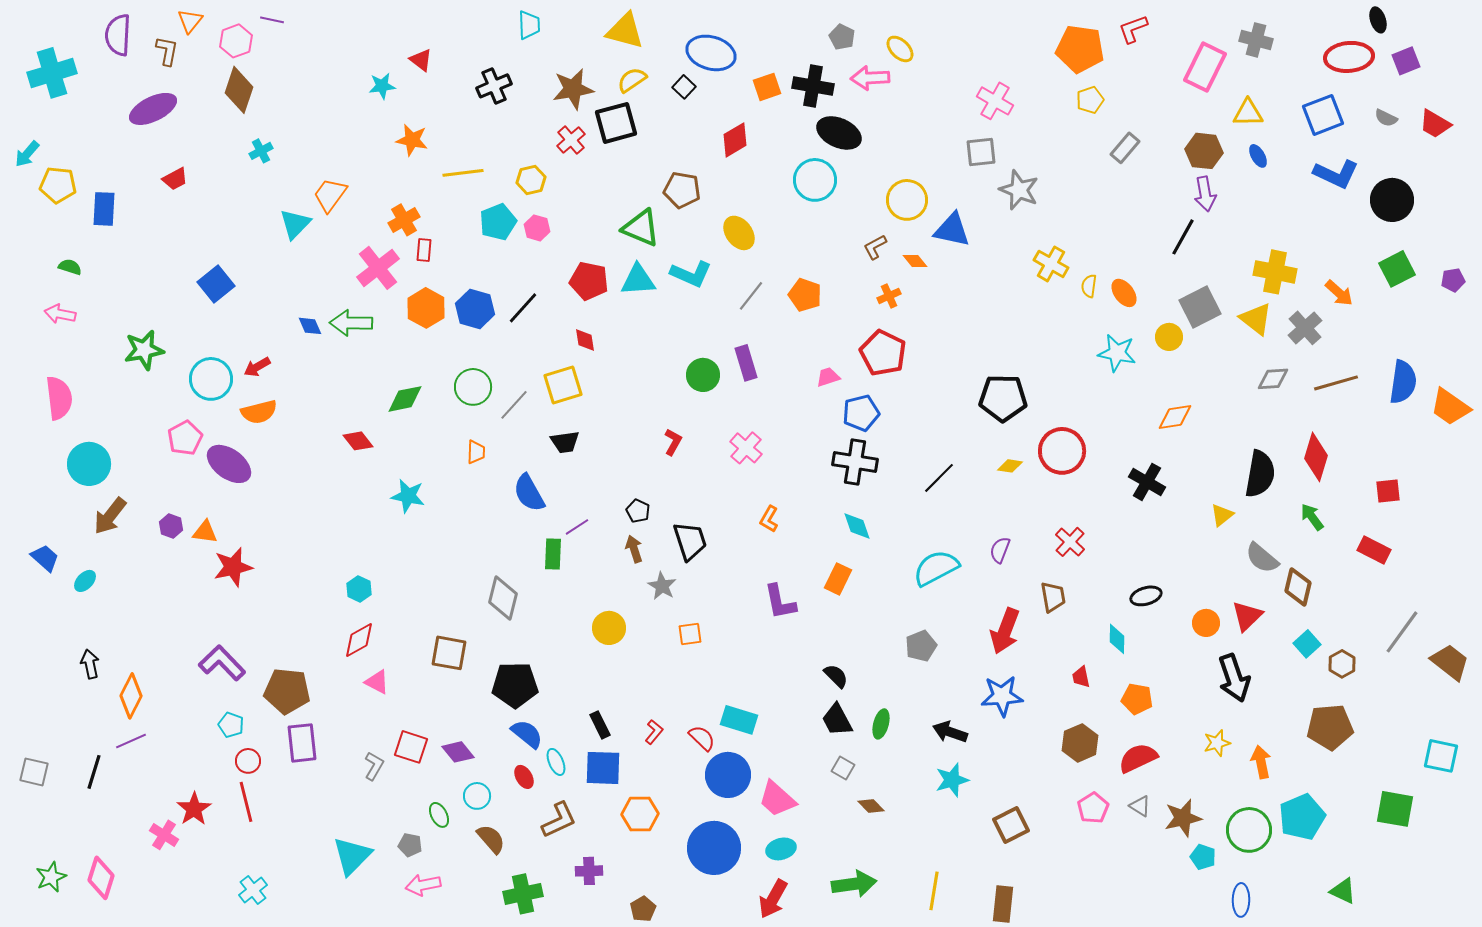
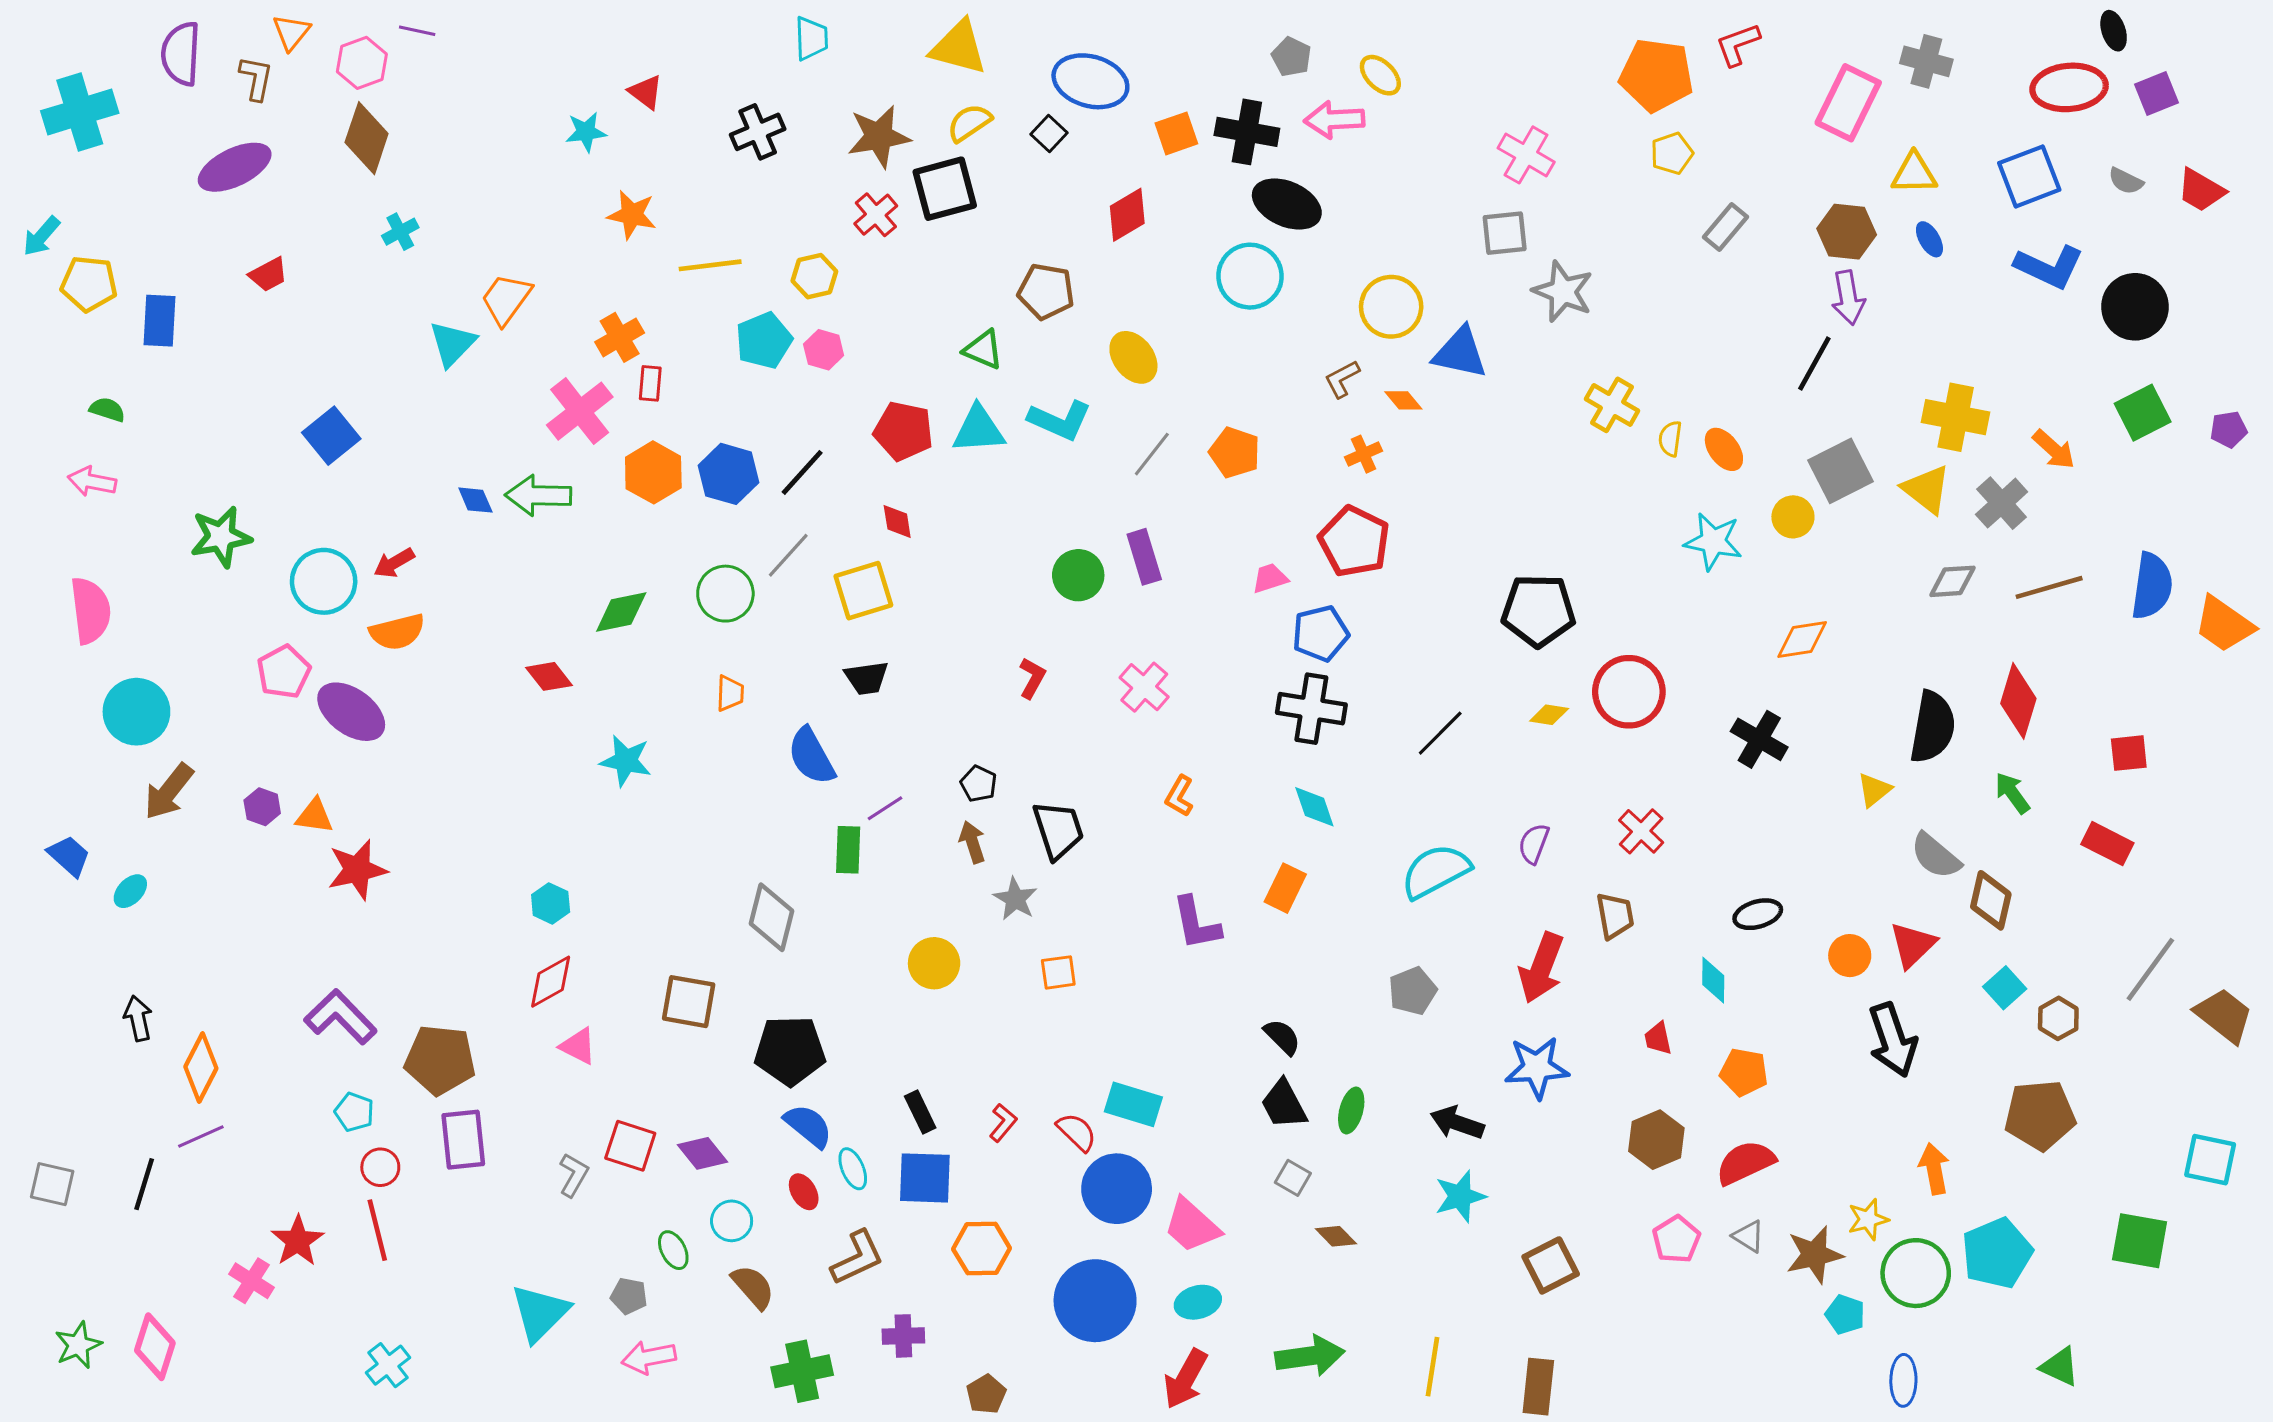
green triangle: (641, 228) -> (983, 350), size x0.7
gray line: (514, 405) -> (788, 555), moved
yellow star: (1217, 743) -> (1868, 1219), moved

